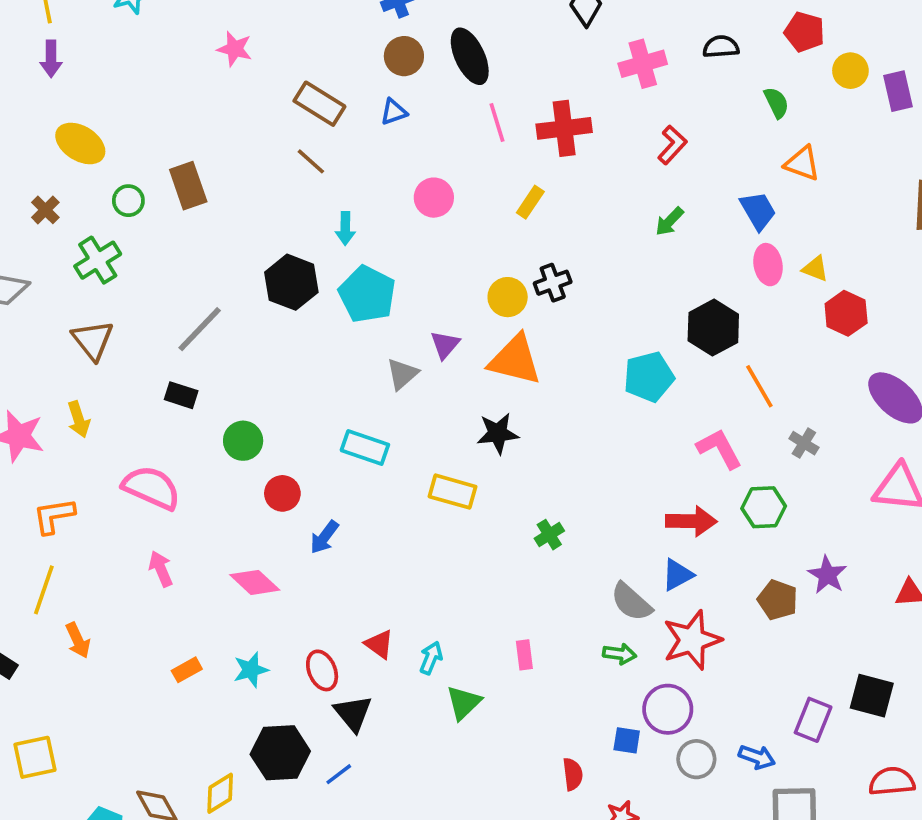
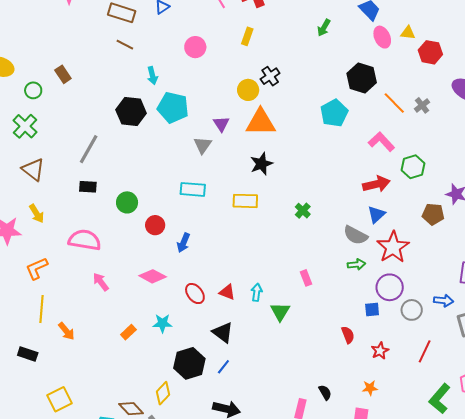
brown rectangle: (188, 186) -> (63, 74), size x0.7
gray cross: (804, 443) -> (422, 105), moved, turned 35
cyan star: (251, 670) -> (162, 323), turned 30
red ellipse: (322, 670) -> (195, 294), moved

